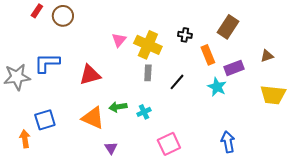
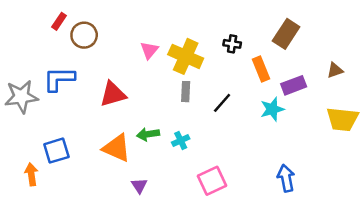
red rectangle: (37, 11) -> (59, 21), moved
brown circle: (63, 16) -> (84, 35), moved
cyan star: (217, 87) -> (272, 109), turned 30

